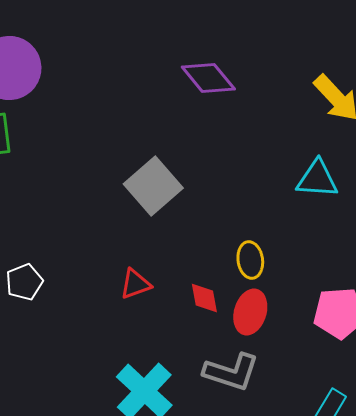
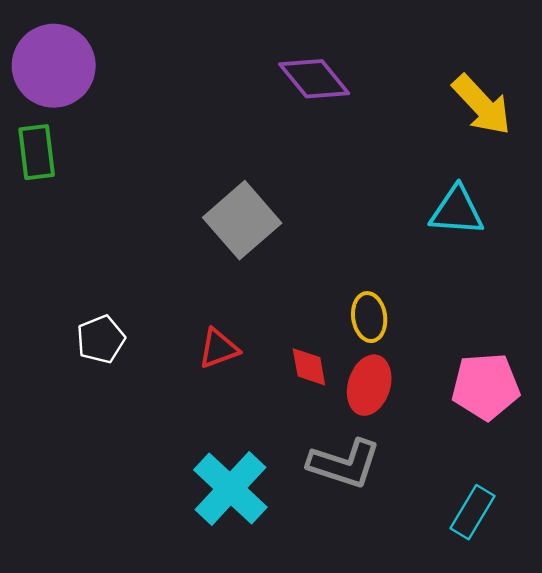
white pentagon: (24, 282) -> (101, 339), moved

